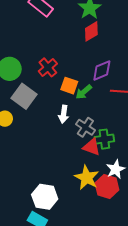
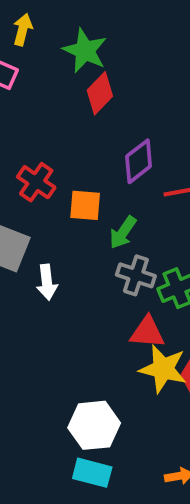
green arrow: (84, 92) -> (123, 232), moved
white arrow: (64, 114) -> (47, 282), moved
red triangle: (92, 147) -> (147, 332), moved

